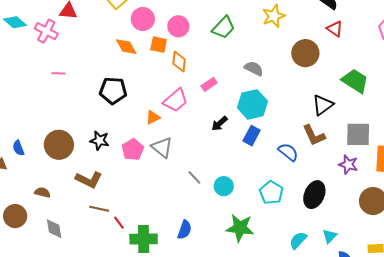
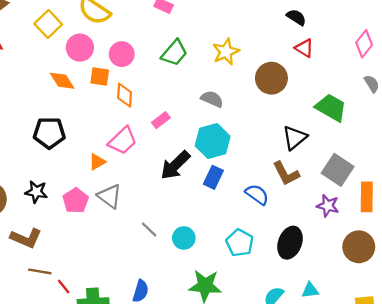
yellow star: (274, 16) -> (226, 52), moved
black arrow: (220, 124) -> (175, 165), size x1.6
gray square: (358, 134) -> (338, 170), turned 36
cyan triangle: (330, 236) -> (310, 290), turned 42

